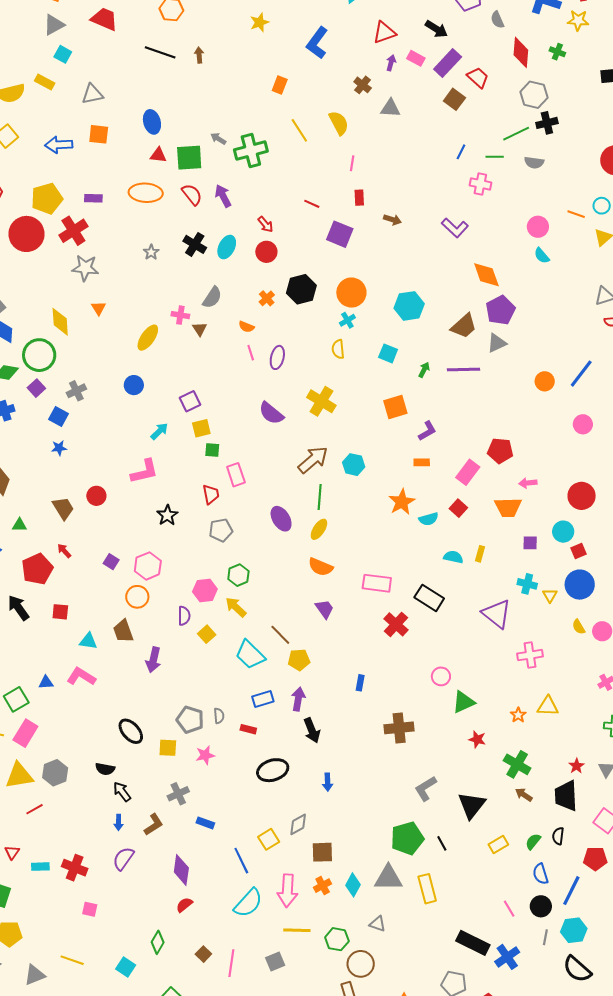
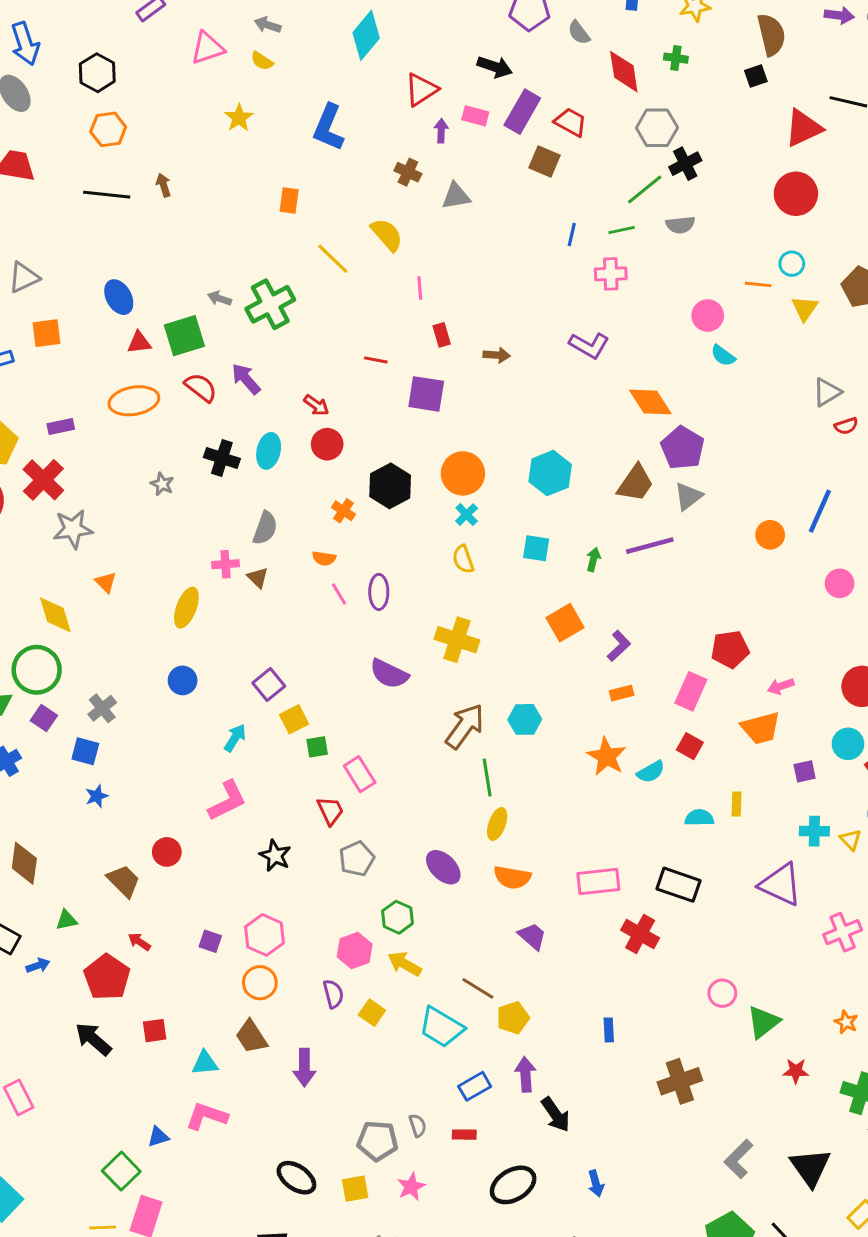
purple ellipse: (281, 519) -> (443, 867), moved

